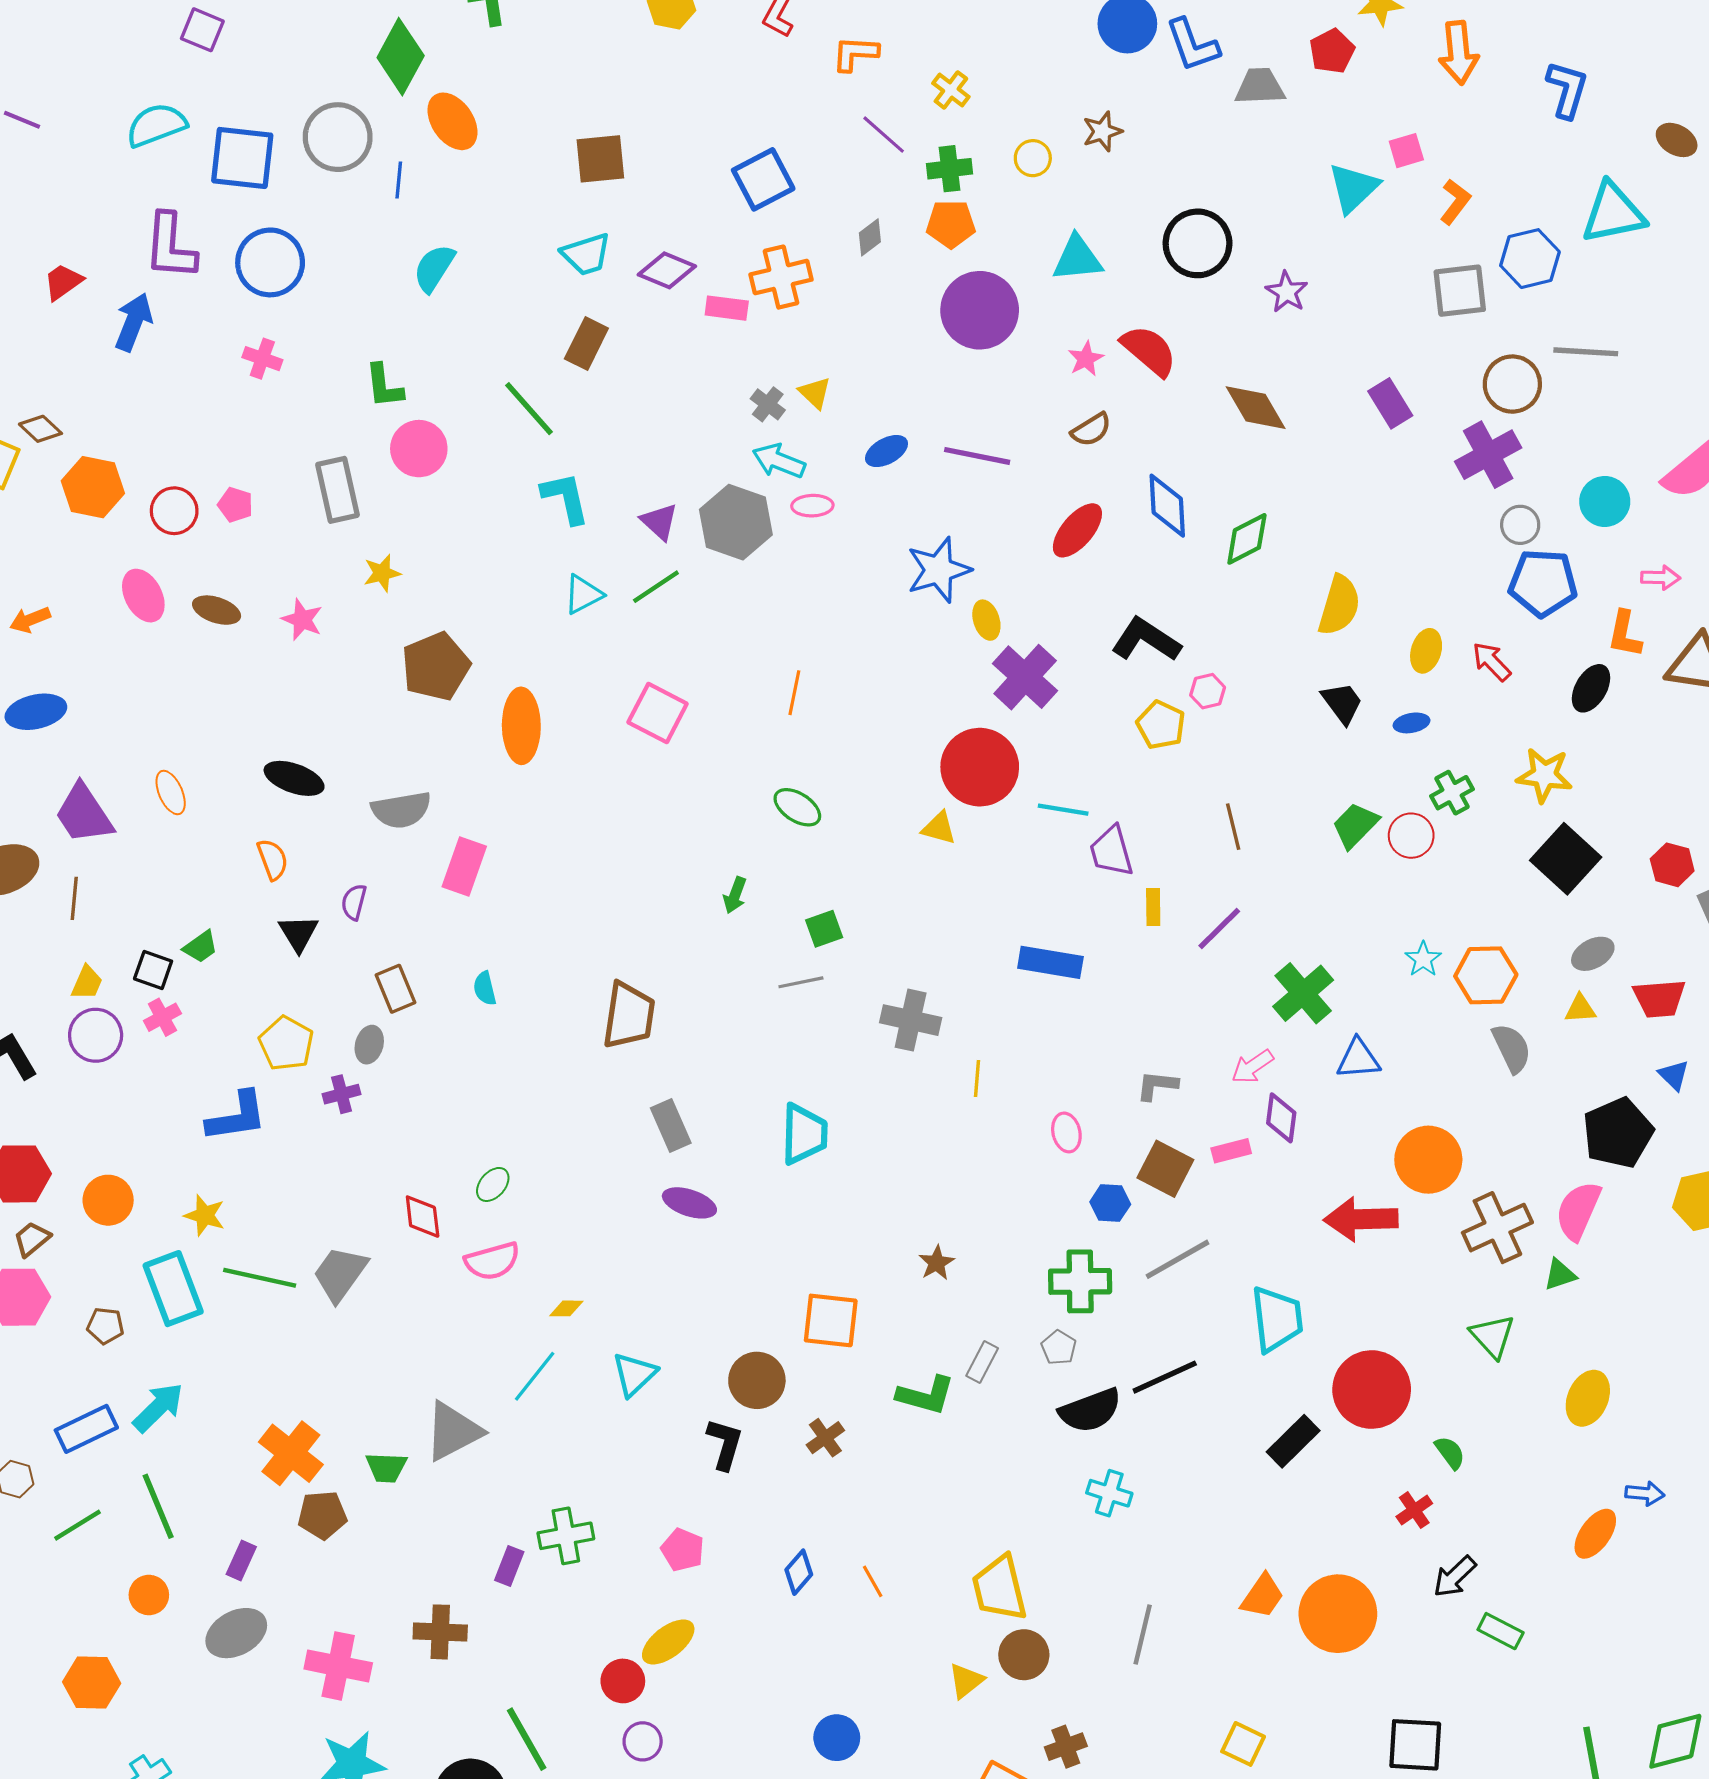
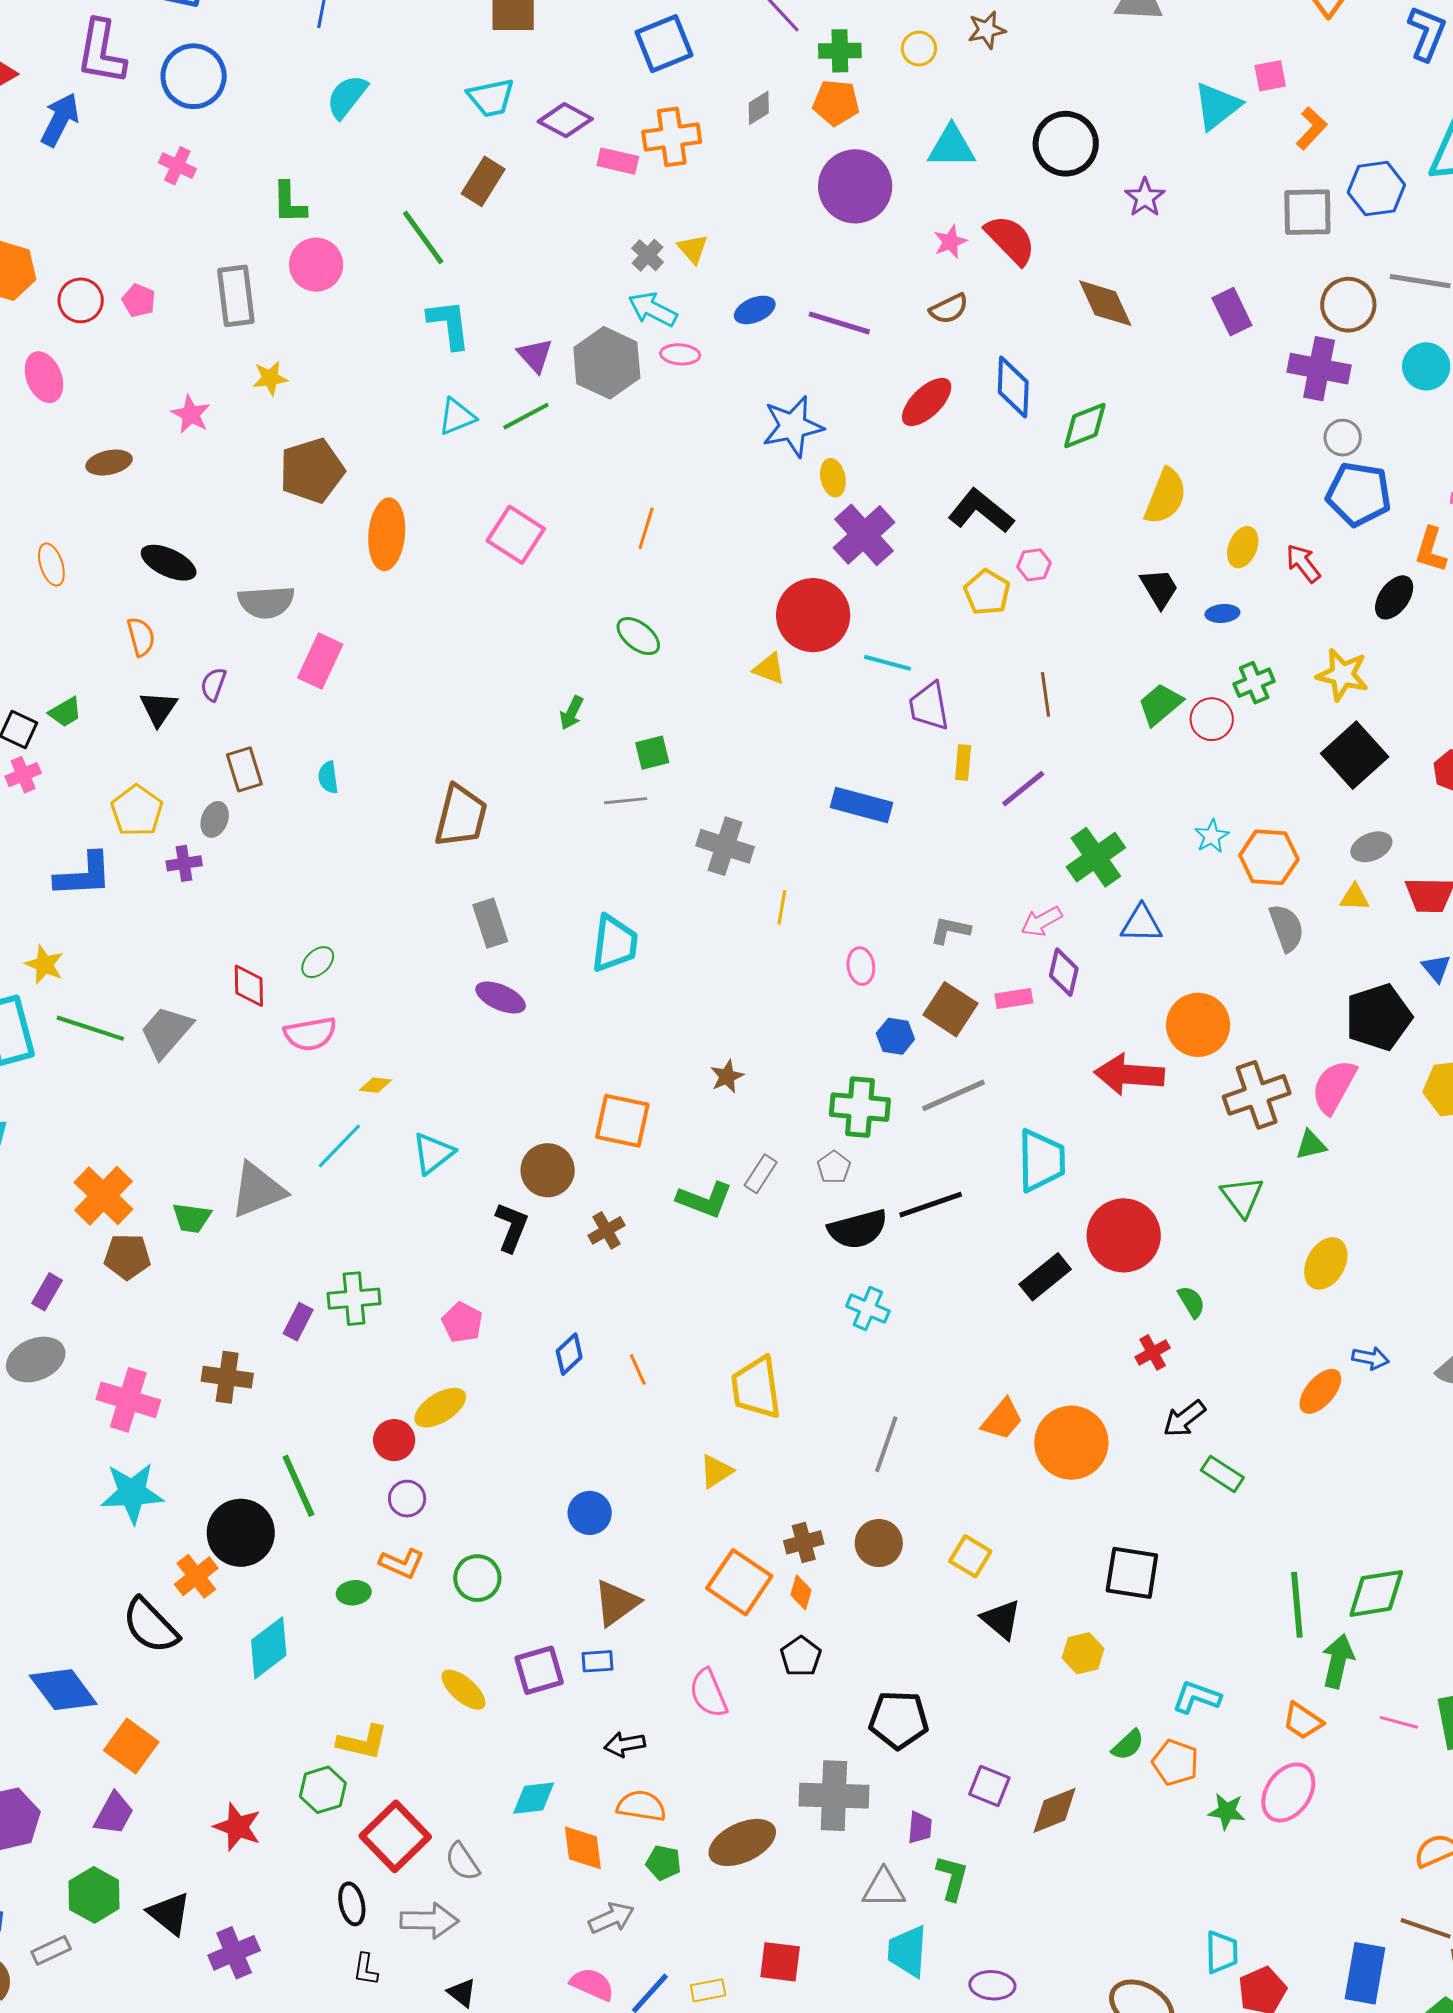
purple cross: (1488, 455) -> (1319, 369), turned 34
cyan circle: (1605, 501) -> (1426, 366), moved
brown ellipse: (217, 610) -> (109, 463), moved, turned -36
brown circle: (1024, 1655) -> (879, 1543), moved

